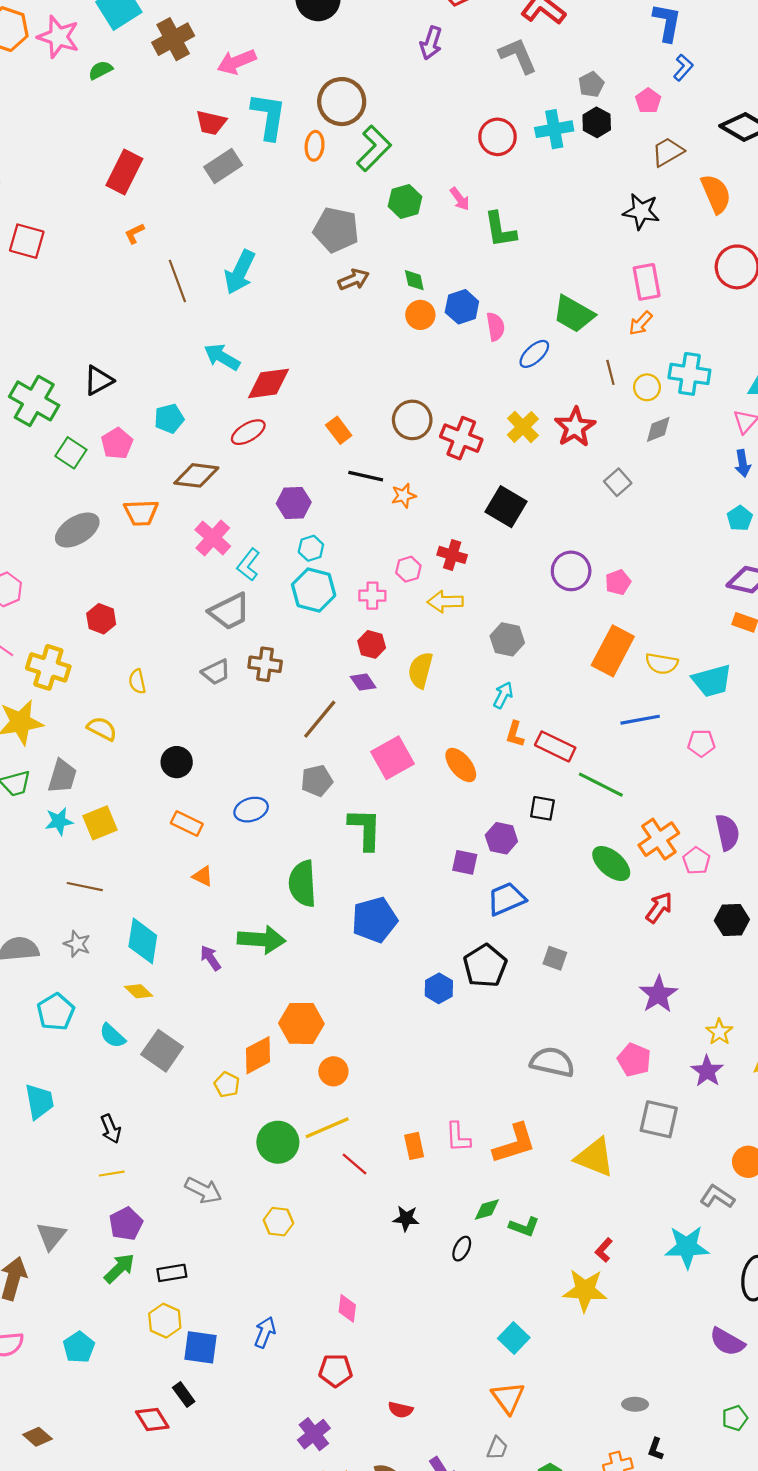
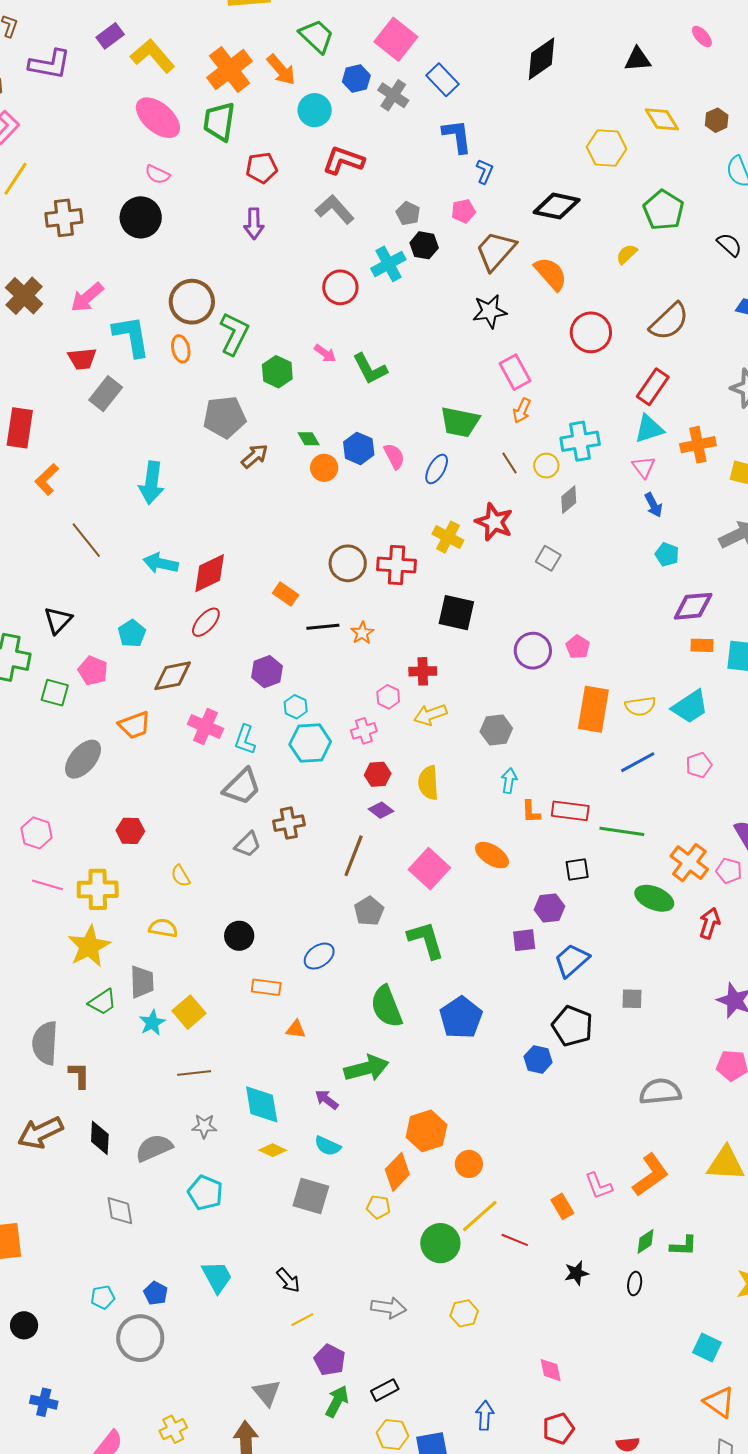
pink pentagon: (648, 101) -> (463, 211), turned -30
brown trapezoid: (668, 152) -> (496, 251), size x1.4
orange L-shape: (134, 233) -> (47, 479), size x1.5
brown line: (177, 281) -> (86, 540), moved
cyan semicircle: (112, 1036) -> (328, 1146), moved

